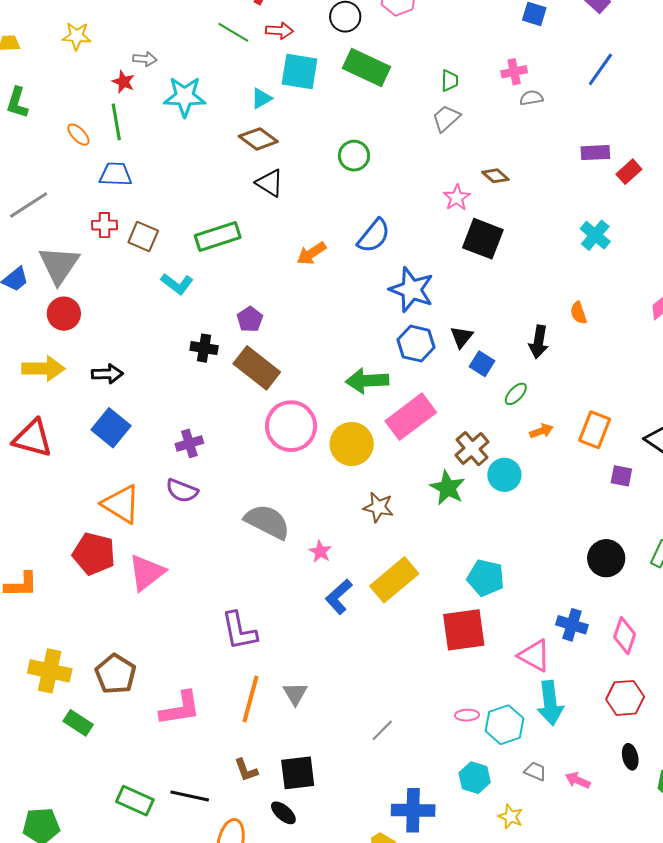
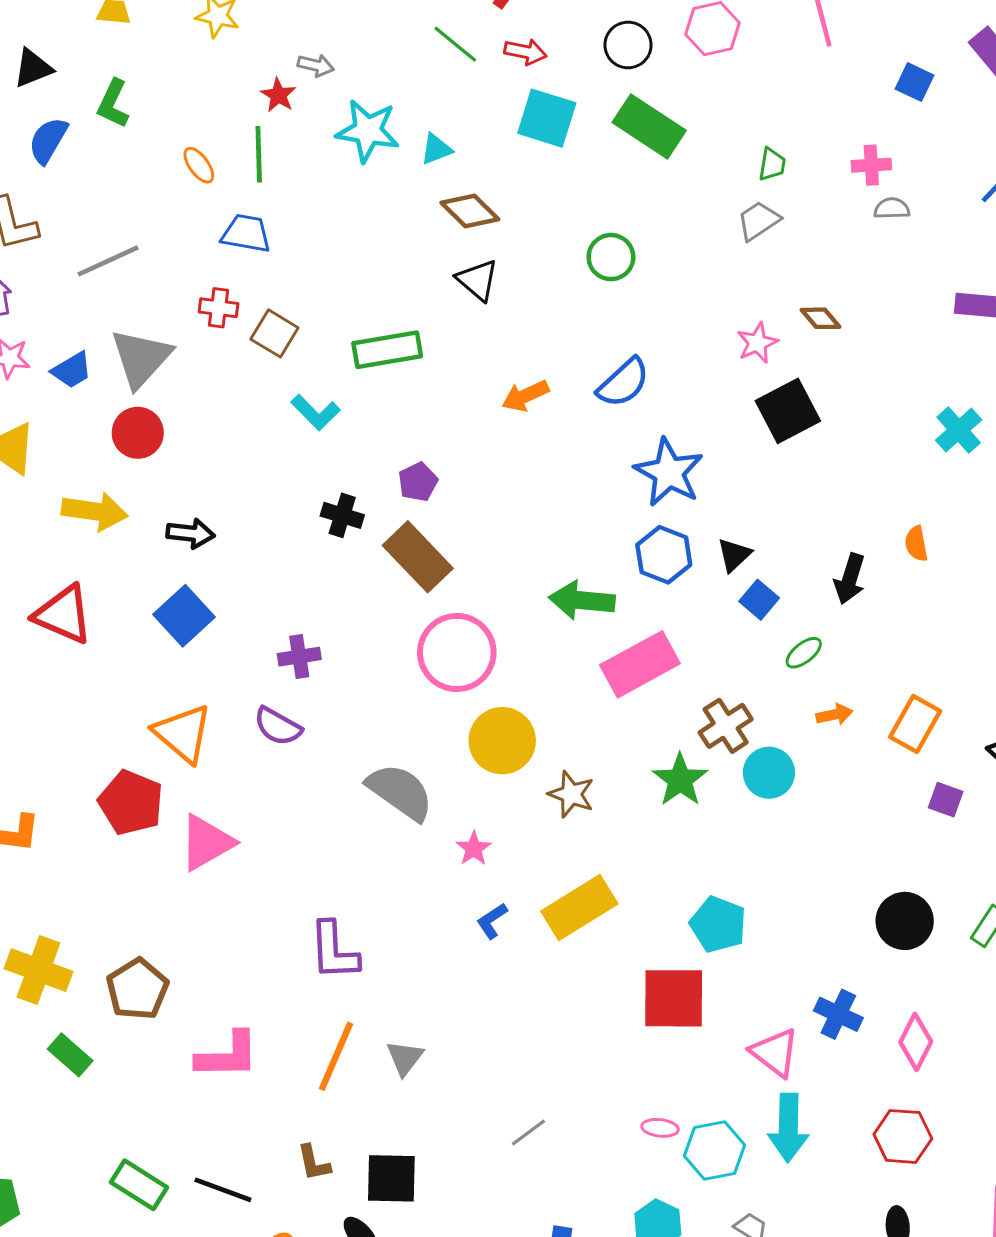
cyan triangle: (261, 98) -> (436, 149), moved
black square: (483, 239) -> (788, 411), turned 33
yellow circle: (352, 444) -> (502, 741), moved
blue L-shape: (339, 597) -> (492, 921), size x0.7

